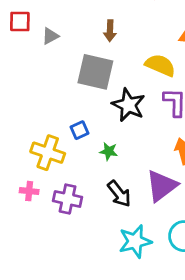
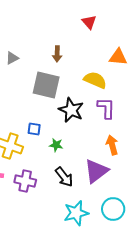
blue square: (79, 130) -> (34, 129), turned 32

